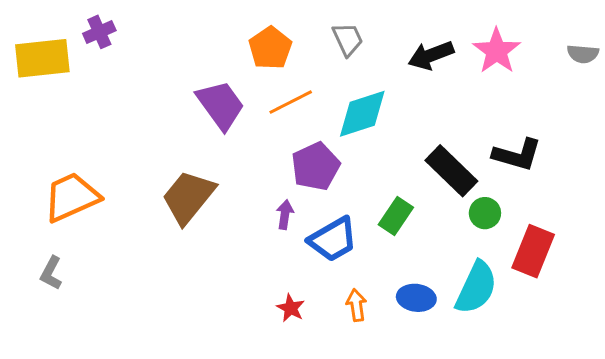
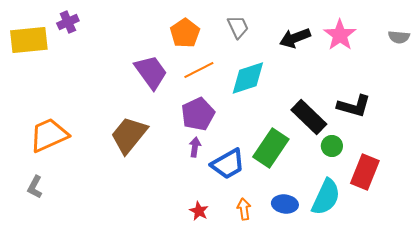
purple pentagon: (316, 166) -> (198, 114), moved
green rectangle: (396, 216) -> (271, 148), size x1.5

